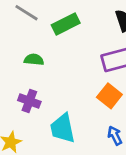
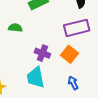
purple cross: (29, 101) -> (42, 53), moved

